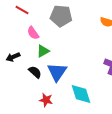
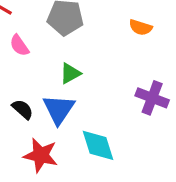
green triangle: (43, 51) -> (70, 73), moved
red star: (46, 100) -> (41, 155), size x1.5

